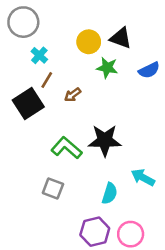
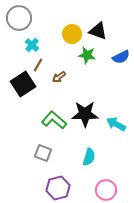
cyan arrow: (143, 177) -> (116, 124), moved
purple hexagon: (95, 232) -> (58, 188), moved

